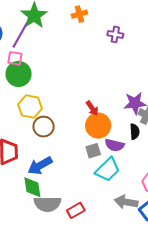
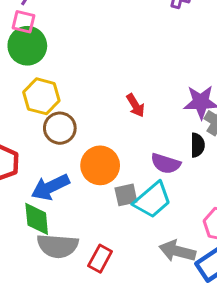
orange circle: (98, 126) -> (100, 165), moved
gray square: (93, 151) -> (126, 195), moved
red rectangle: (76, 210) -> (100, 259), turned -36

